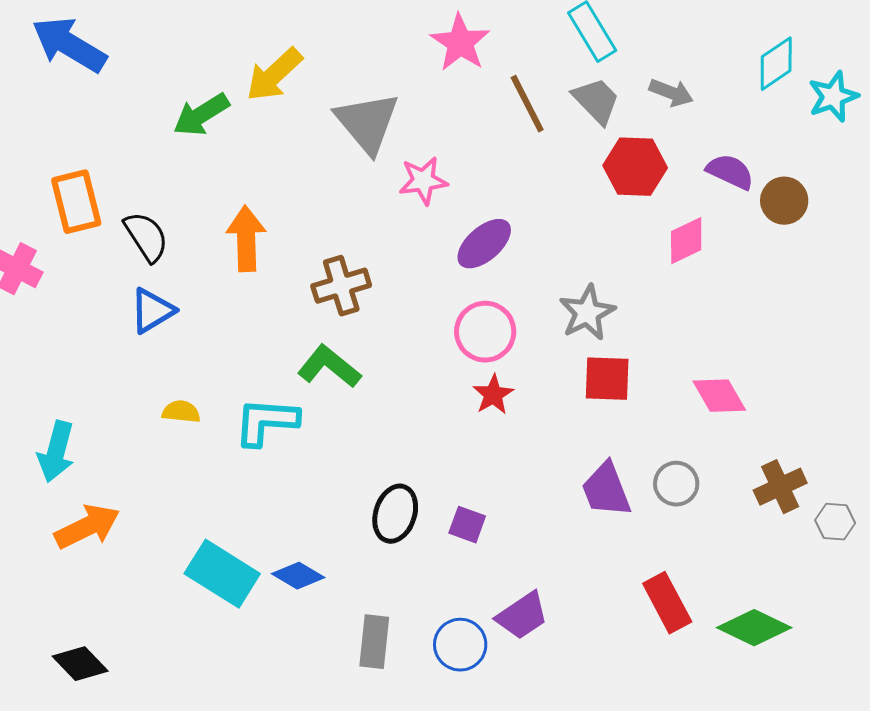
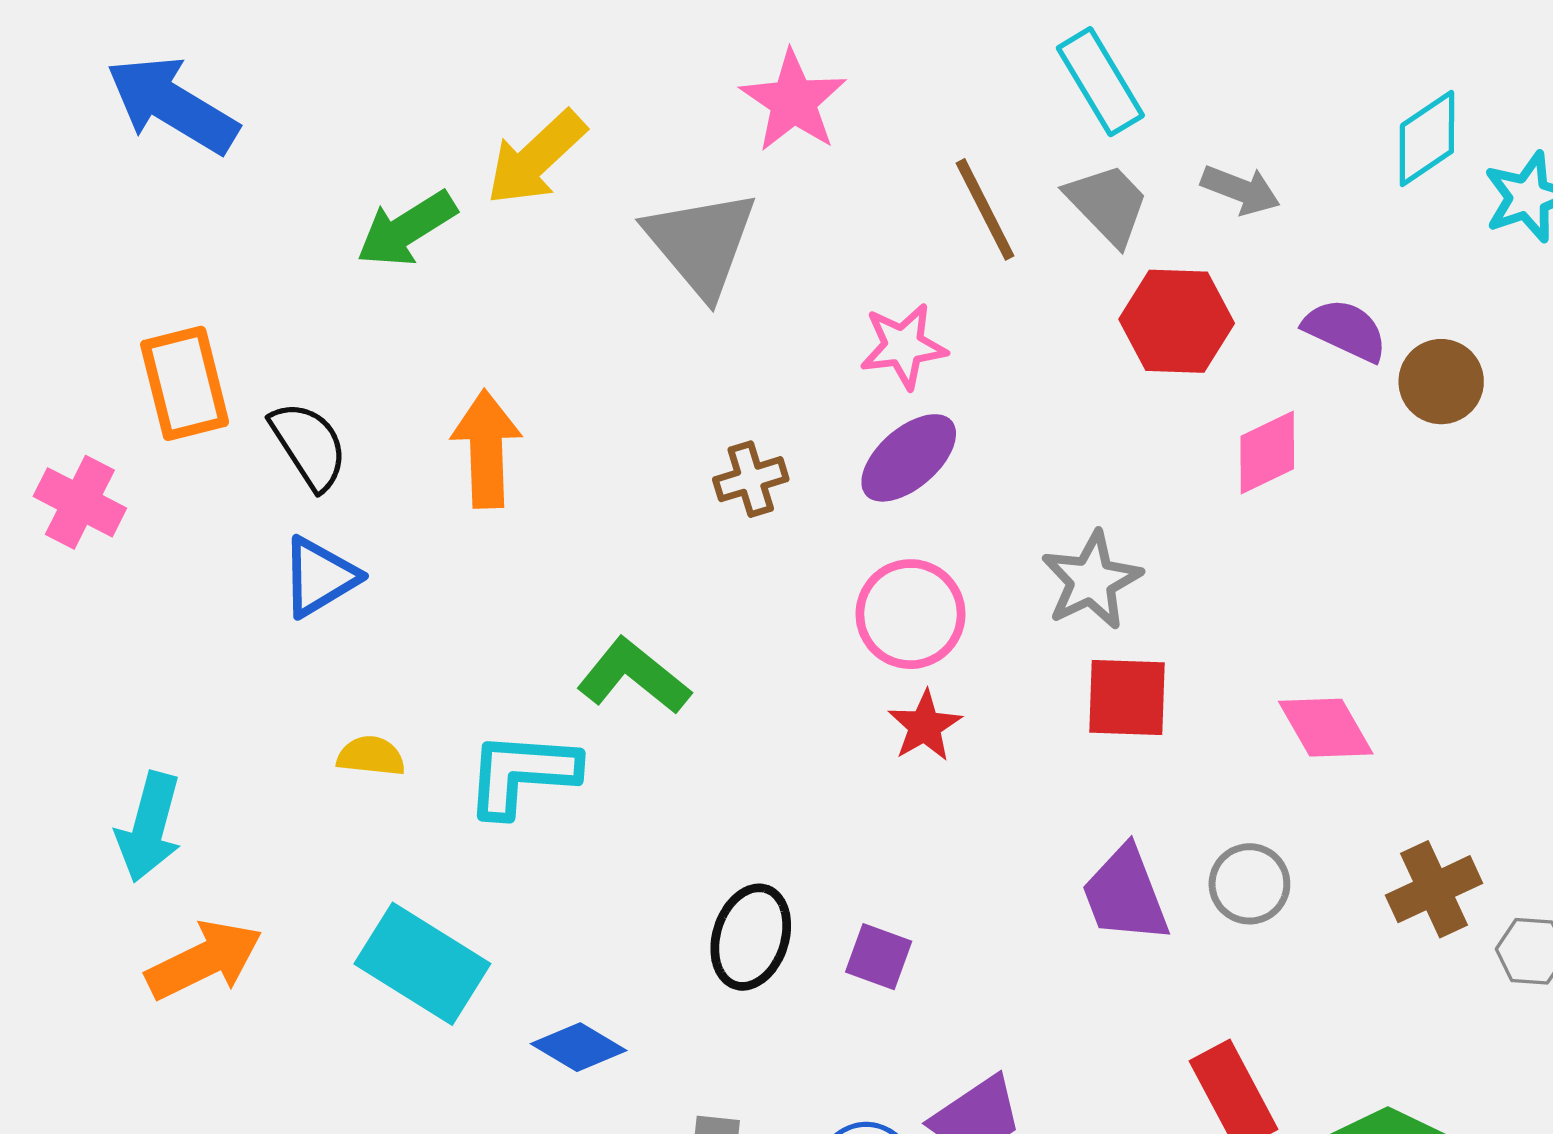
pink star: (460, 43) -> (793, 101), moved
pink star: (423, 181) -> (903, 346), moved
brown cross: (341, 286) -> (751, 479), moved, size x0.7
cyan rectangle: (222, 574) -> (422, 964), moved

